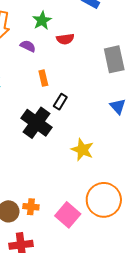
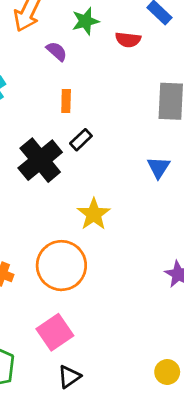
red semicircle: (65, 39) -> (128, 40), moved
orange circle: (104, 200) -> (61, 266), moved
pink square: (68, 215) -> (55, 332), moved

